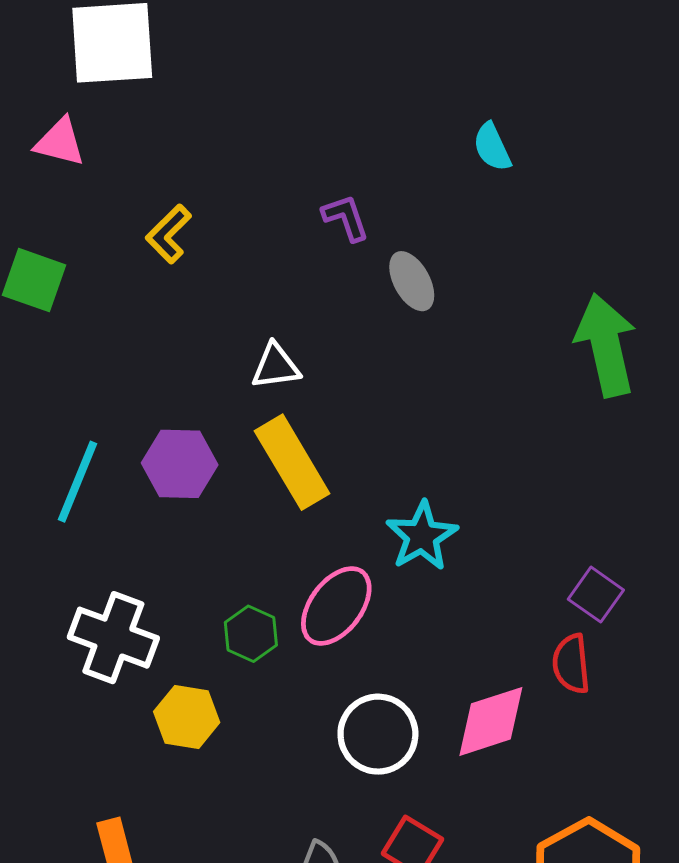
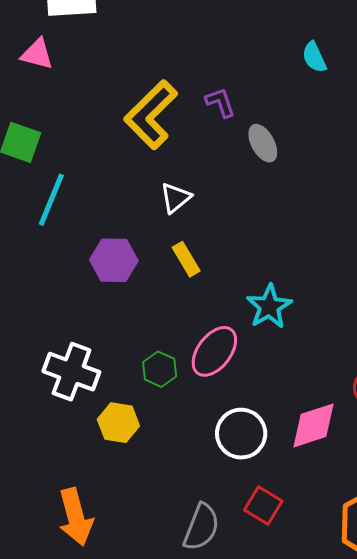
yellow L-shape: (169, 234) -> (151, 115), moved, size x1.8
white triangle: (276, 366) -> (176, 198), turned -32
yellow rectangle: (292, 462) -> (186, 259), size x0.6
cyan line: (77, 482) -> (51, 200), moved

